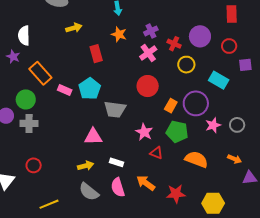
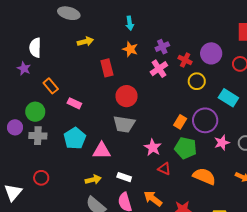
orange rectangle: (40, 73) -> (51, 86), size x0.7
red circle: (148, 86) -> (127, 96), moved
cyan pentagon: (90, 89) -> (75, 138), moved

